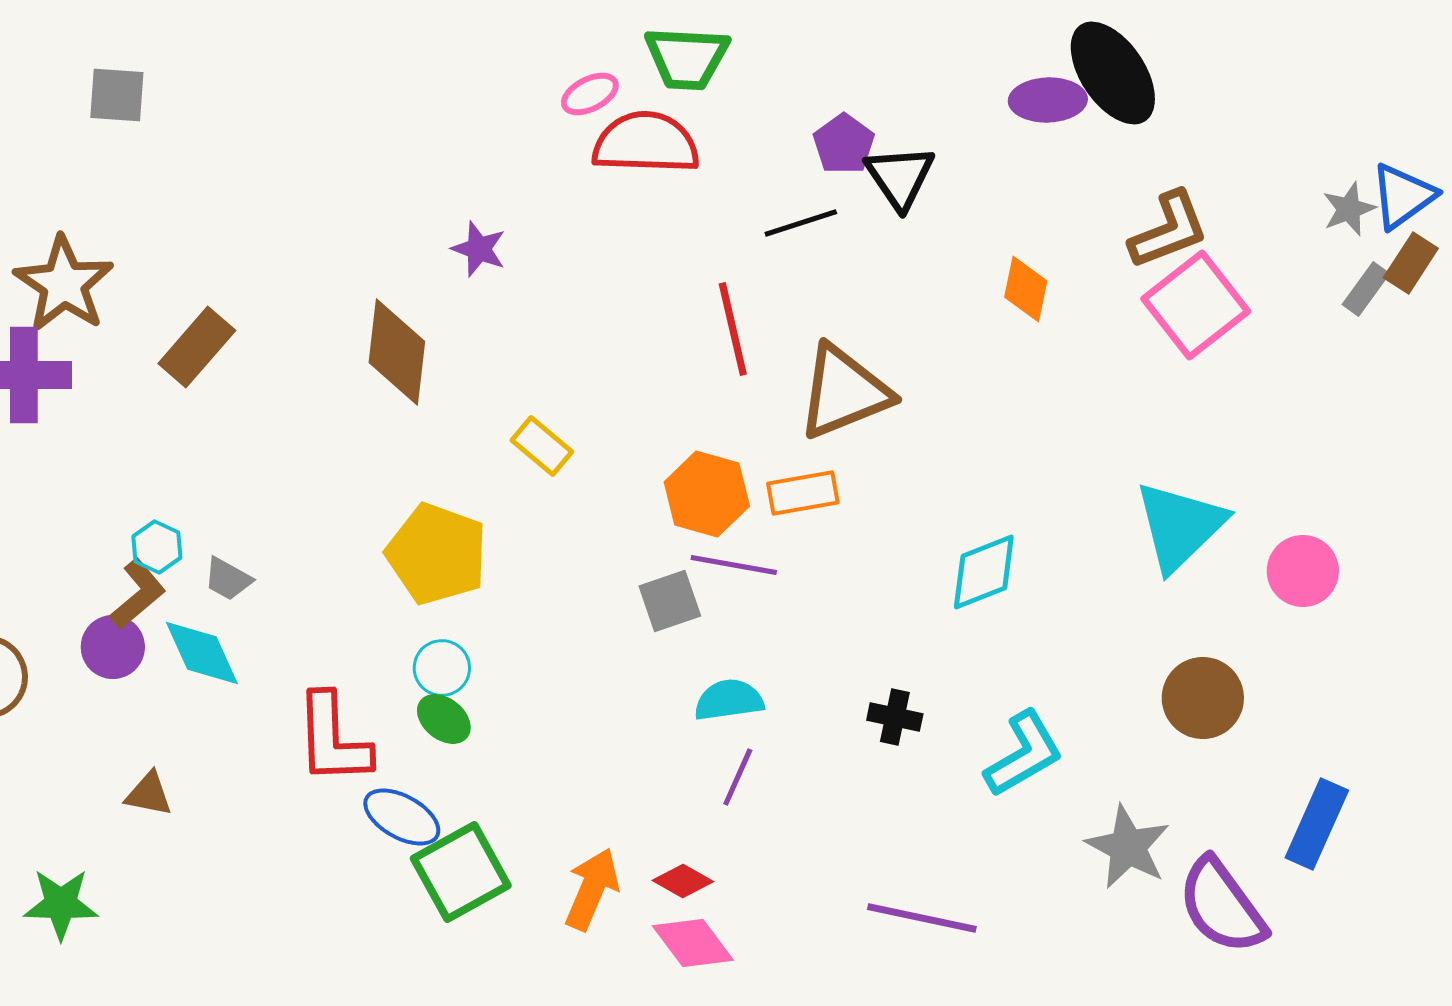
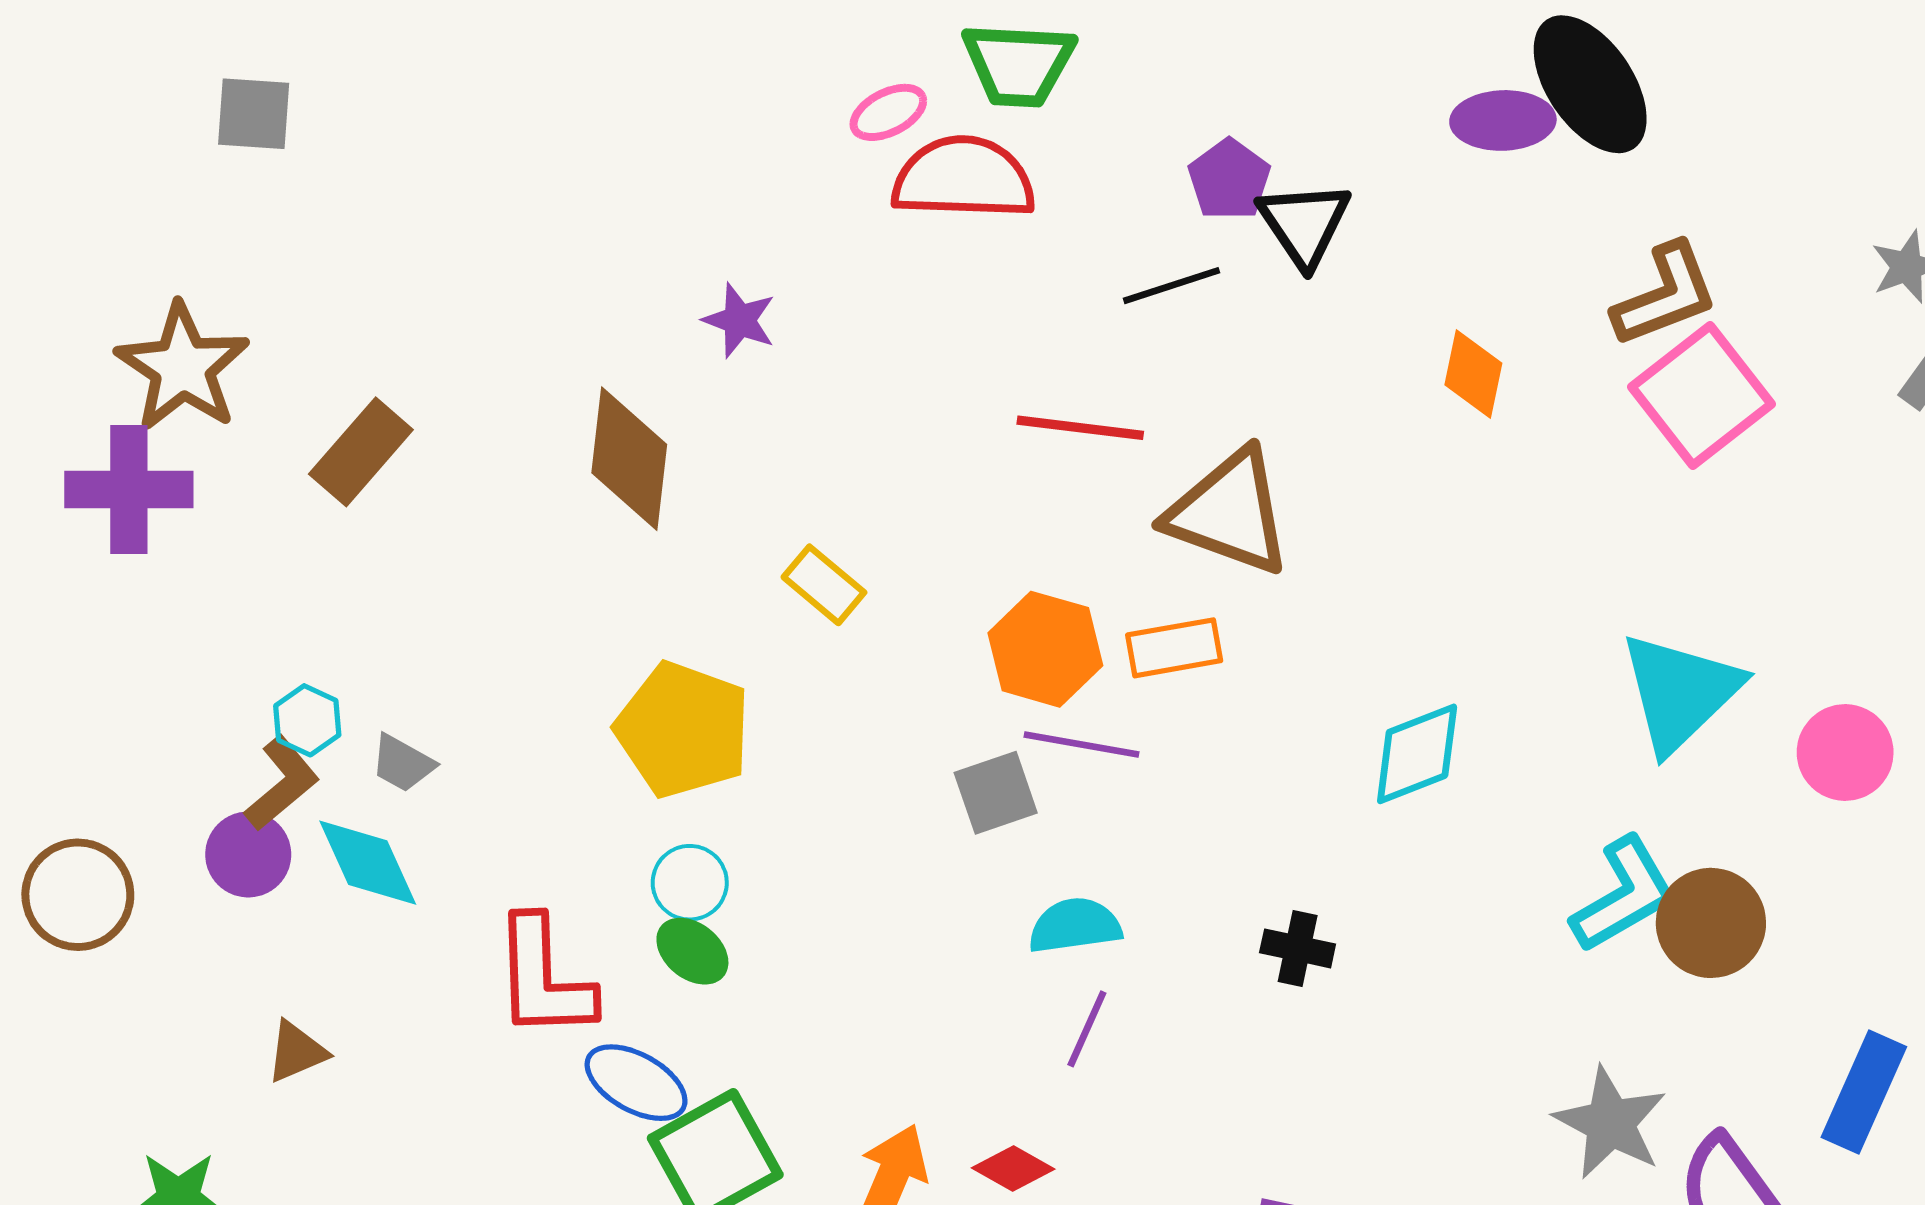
red line: (733, 329) -> (1080, 428), turned -70
brown triangle: (844, 392) -> (1229, 512), turned 42
cyan L-shape: (1024, 754) -> (1624, 895), moved
brown triangle: (149, 794) -> (297, 1052), turned -34

